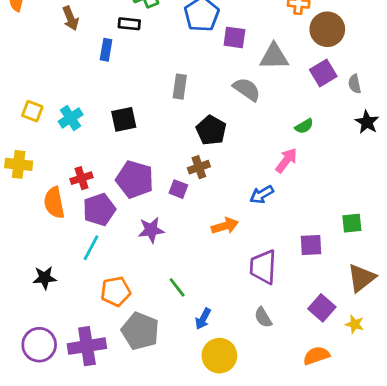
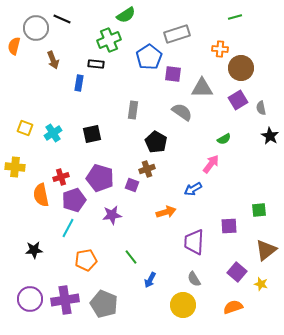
gray pentagon: (140, 331) -> (104, 304), moved
yellow circle: (219, 356) -> (183, 305), moved

